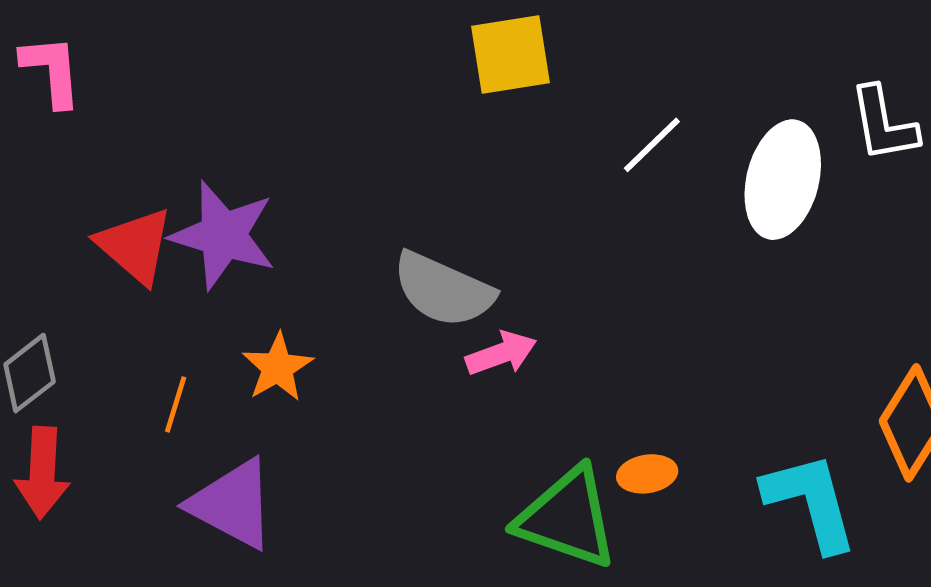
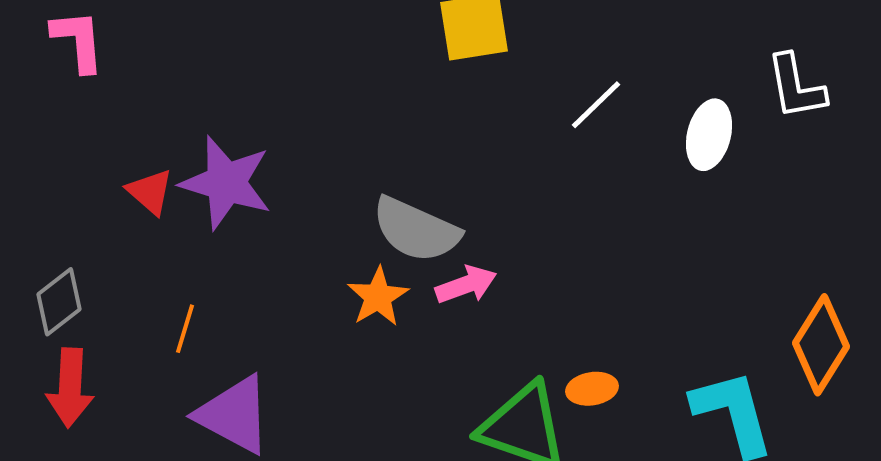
white ellipse: (783, 180) -> (709, 135), size x0.7
red triangle: (135, 246) -> (150, 192), size x0.7
orange star: (278, 367) -> (378, 297), moved

